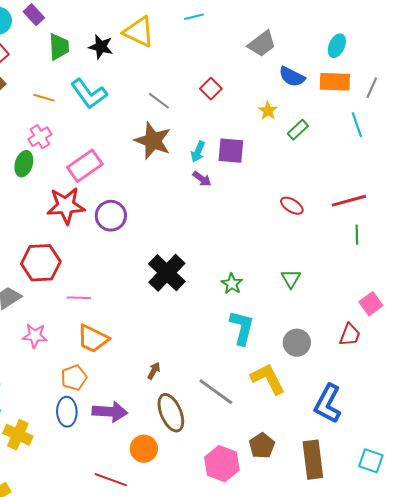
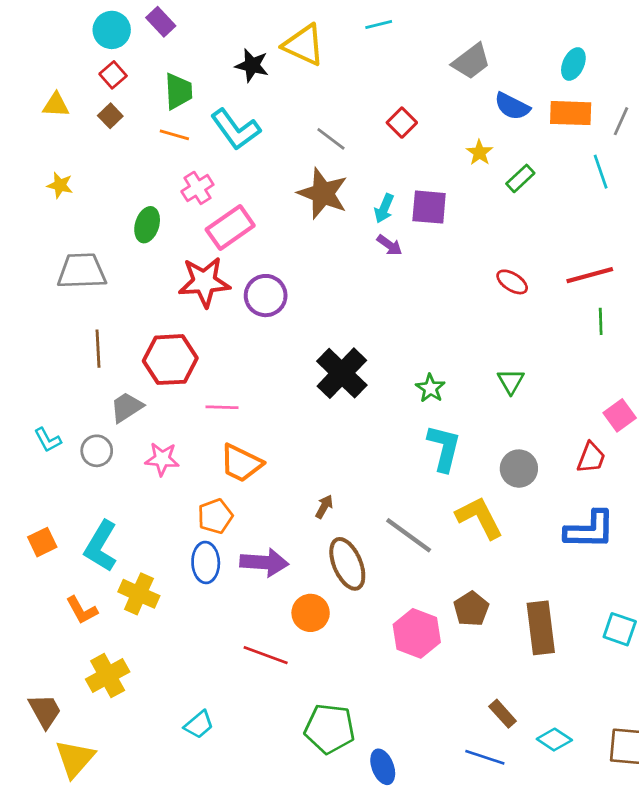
green trapezoid: (59, 47) -> (178, 91), moved
pink cross: (40, 137) -> (197, 188), moved
blue L-shape: (328, 404) -> (590, 530), moved, turned -117

